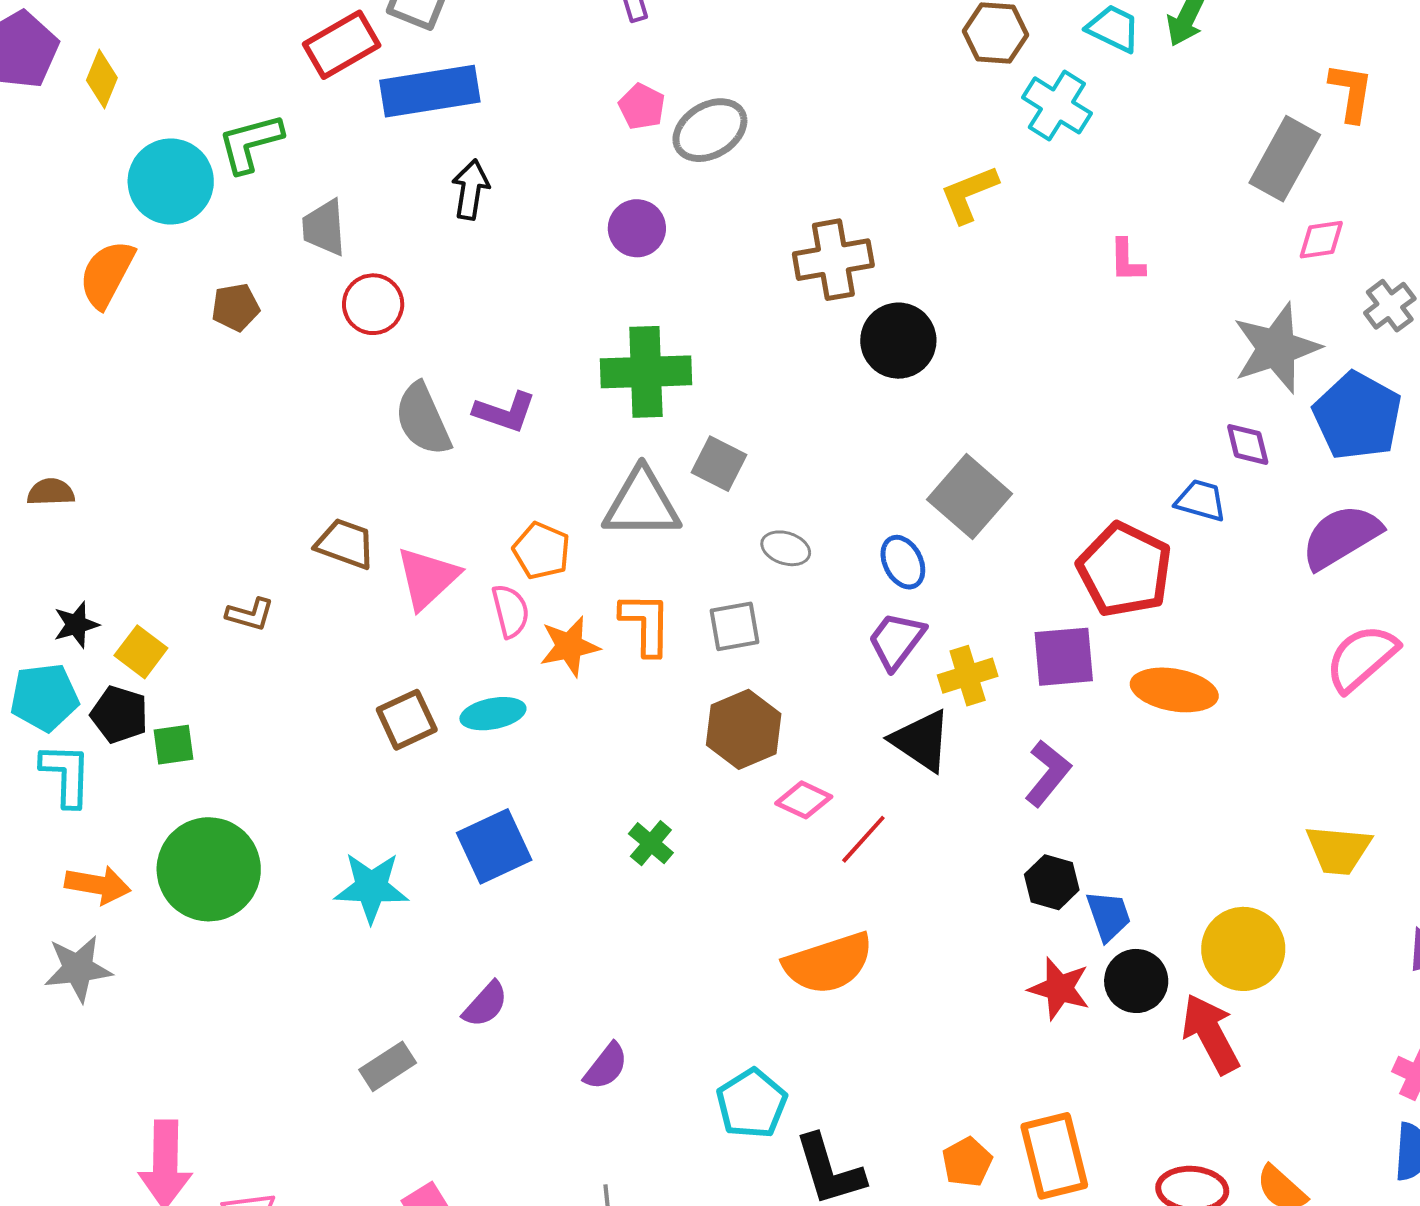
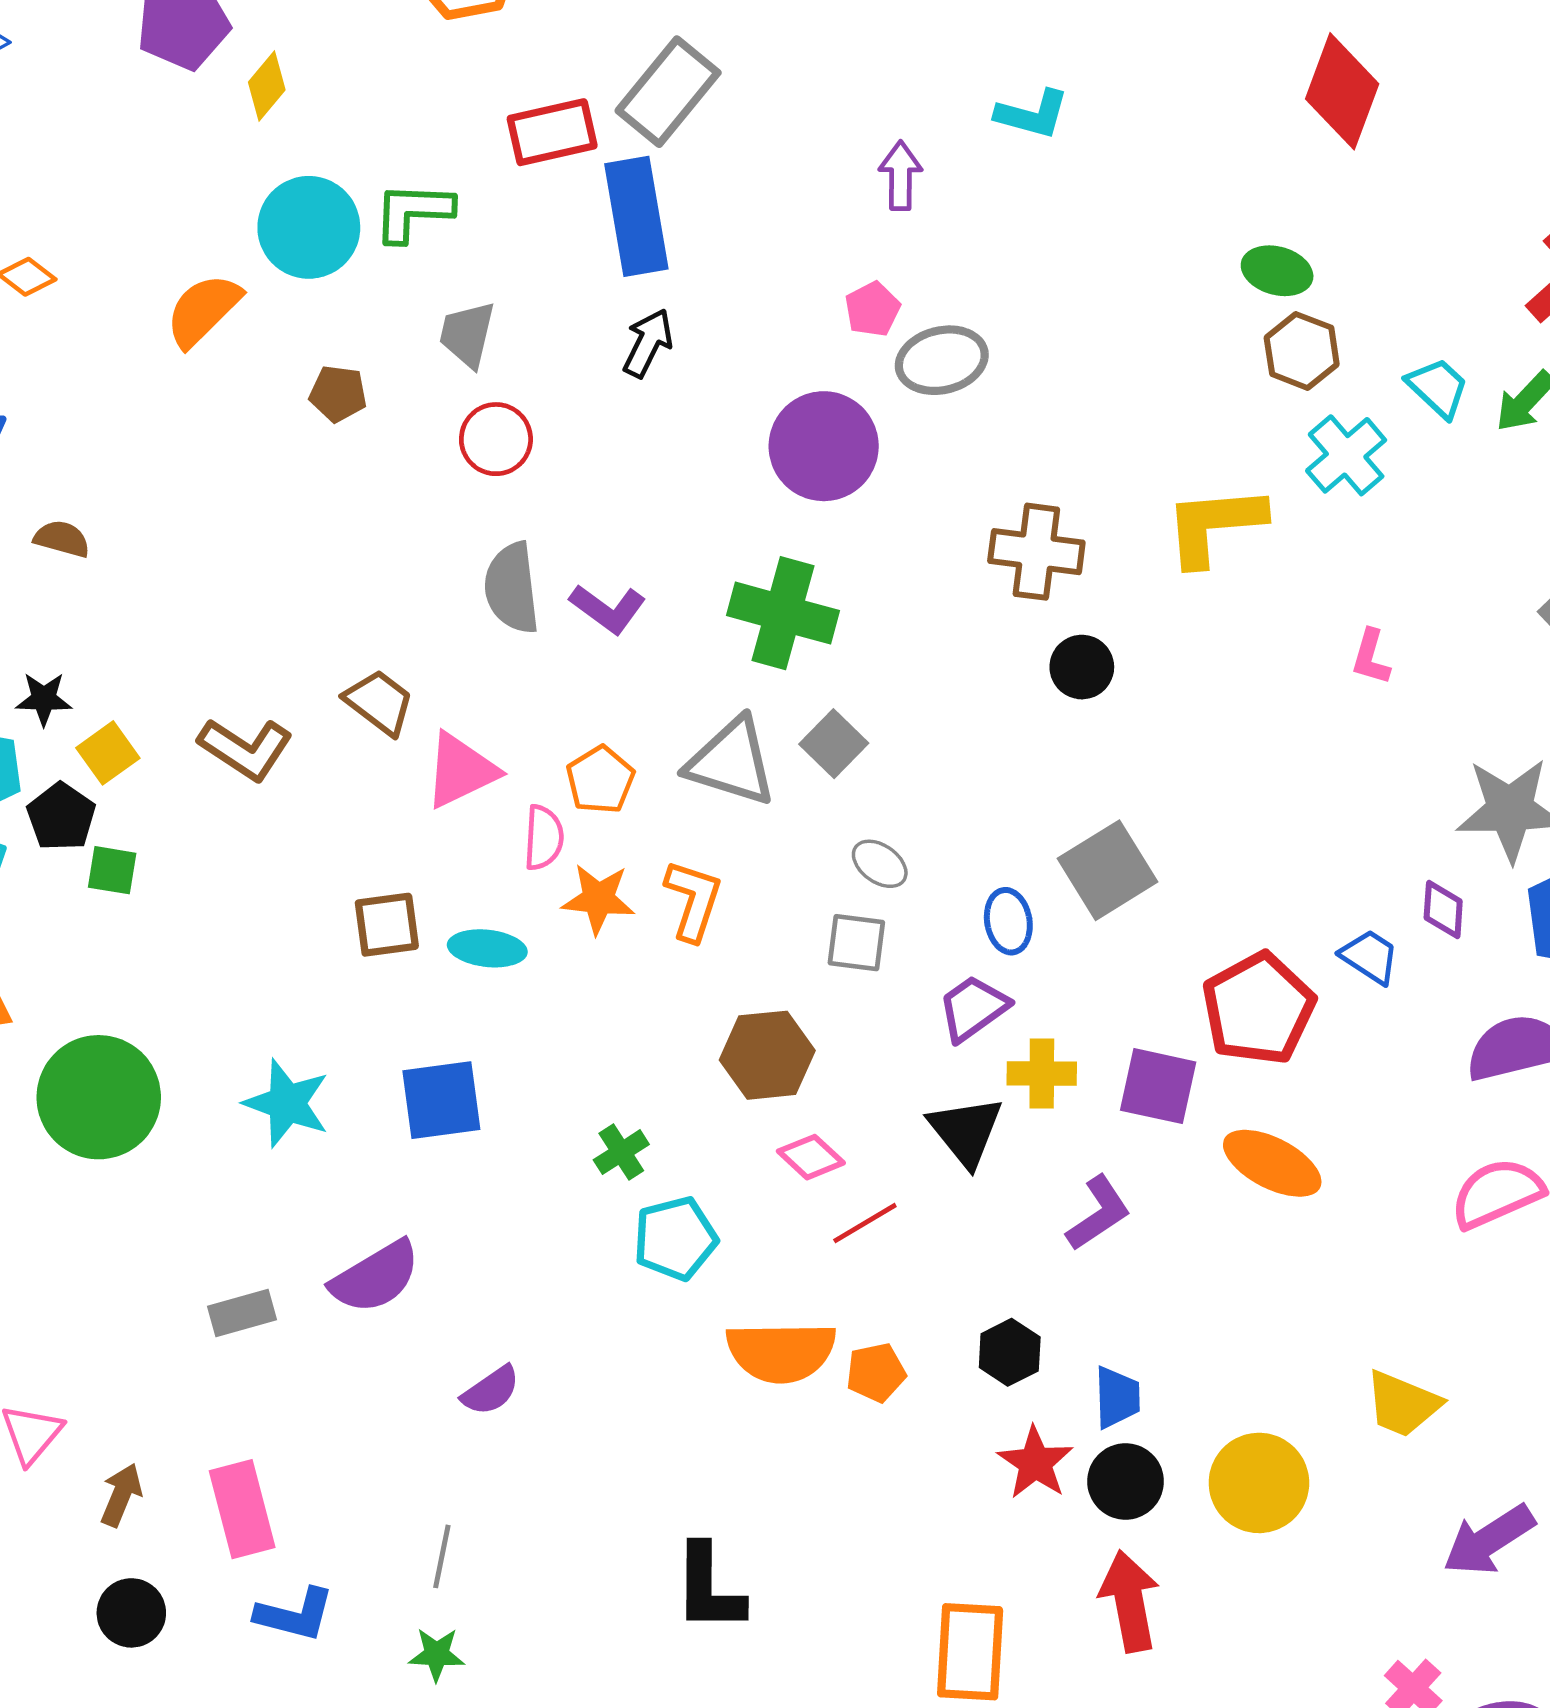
blue rectangle: (430, 91) -> (636, 216), turned 72
yellow L-shape: (969, 194) -> (1214, 525), size x1.4
purple circle: (637, 228) -> (824, 446), size x1.6
black circle: (898, 341) -> (1082, 667), size x0.7
brown L-shape: (250, 614) -> (246, 749), size x1.6
gray square: (735, 626) -> (856, 943), moved
green circle: (209, 869) -> (99, 1097), moved
black hexagon: (1052, 882) -> (1010, 1352), moved
purple semicircle: (485, 1004) -> (375, 1277), size x1.5
red arrow: (1211, 1034) -> (1129, 1601), moved
cyan pentagon: (752, 1104) -> (675, 1238), moved
orange pentagon: (967, 1162) -> (876, 1372), moved

